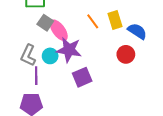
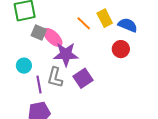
gray L-shape: (28, 55) -> (55, 77), moved
cyan circle: (50, 56) -> (24, 66), moved

